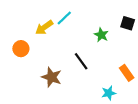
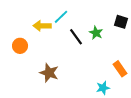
yellow arrow: (44, 27) -> (42, 26), turned 36
black line: (81, 61) -> (76, 37), moved

